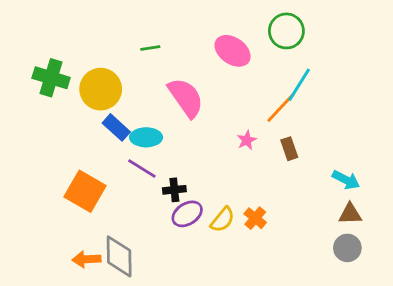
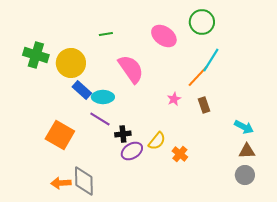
yellow semicircle: (223, 220) -> (157, 141), moved

